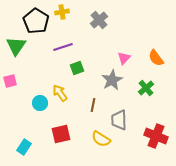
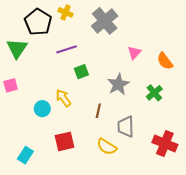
yellow cross: (62, 12) -> (66, 12), turned 32
gray cross: (99, 20) -> (105, 21), size x1.4
pink triangle: (124, 58) -> (134, 53), moved

